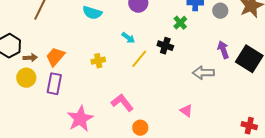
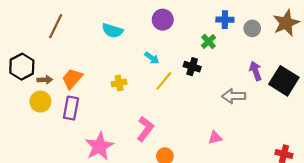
pink L-shape: (122, 103) -> (145, 129), turned 75
pink triangle: (186, 111) -> (215, 138), turned -48

